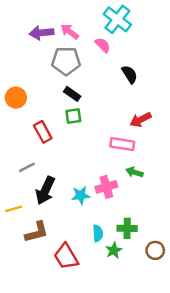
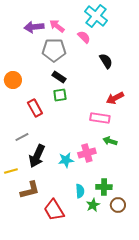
brown circle: (155, 250) -> (118, 205), moved

